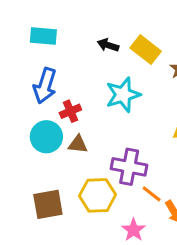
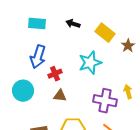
black arrow: (108, 45) -> (73, 24), moved
cyan circle: (46, 137) -> (23, 91), moved
purple cross: (129, 167) -> (105, 101), moved

